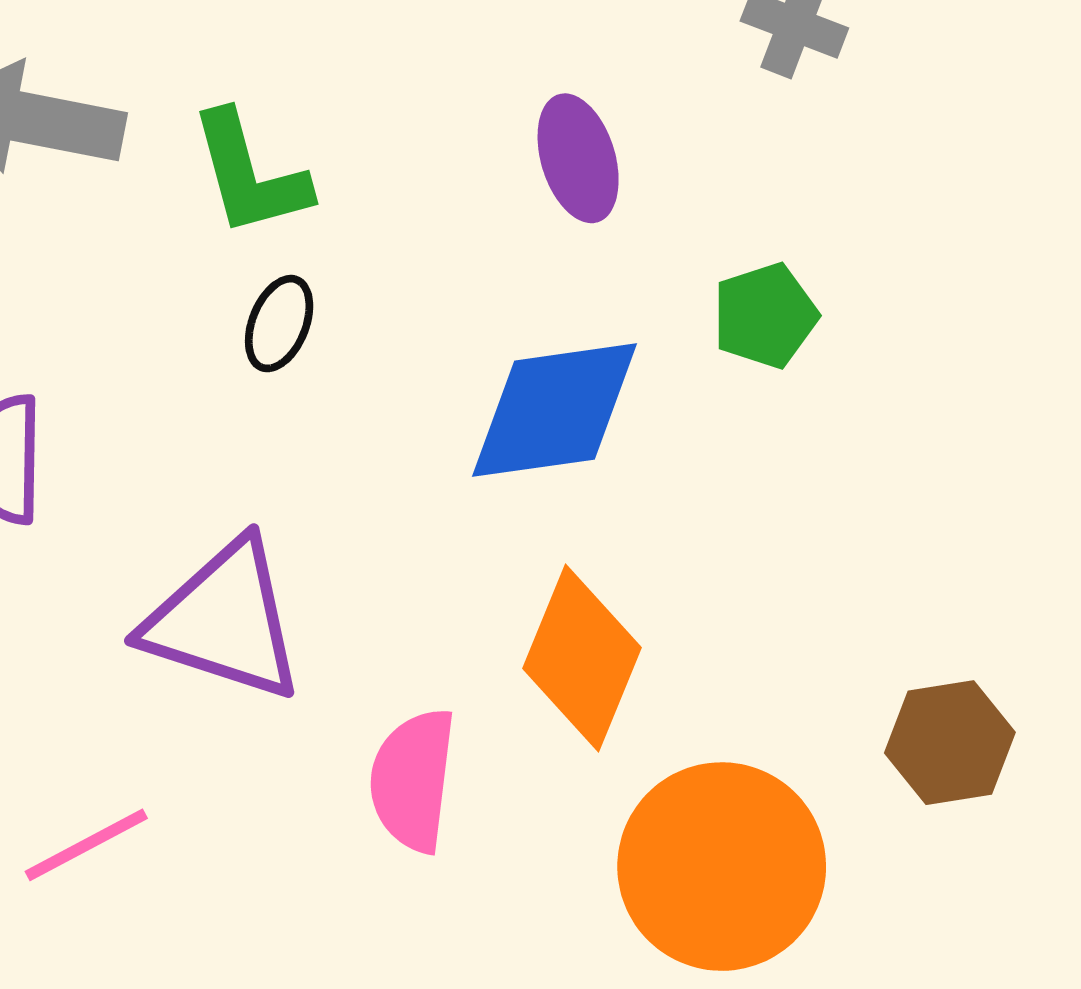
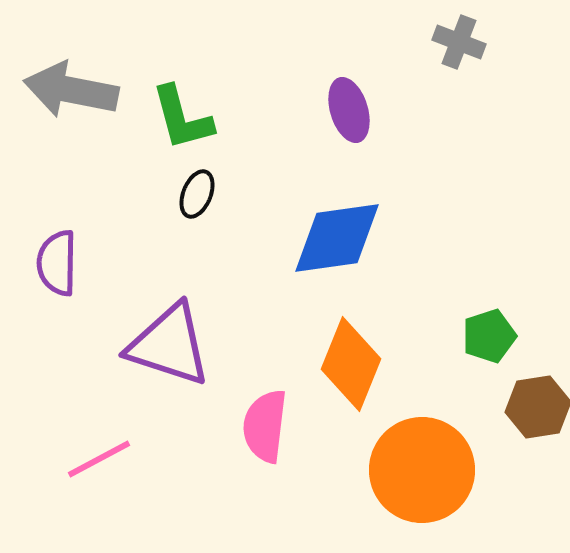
green pentagon: (765, 316) -> (489, 336), moved

